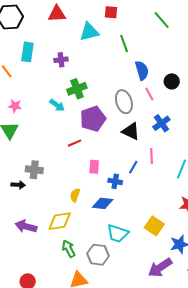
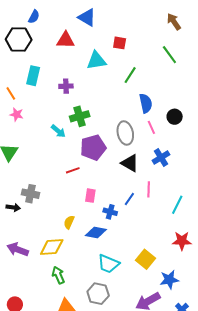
green line: (124, 44) -> (130, 75), turned 48
pink star: (15, 106) -> (17, 114), moved
gray hexagon: (98, 255) -> (98, 294), moved

